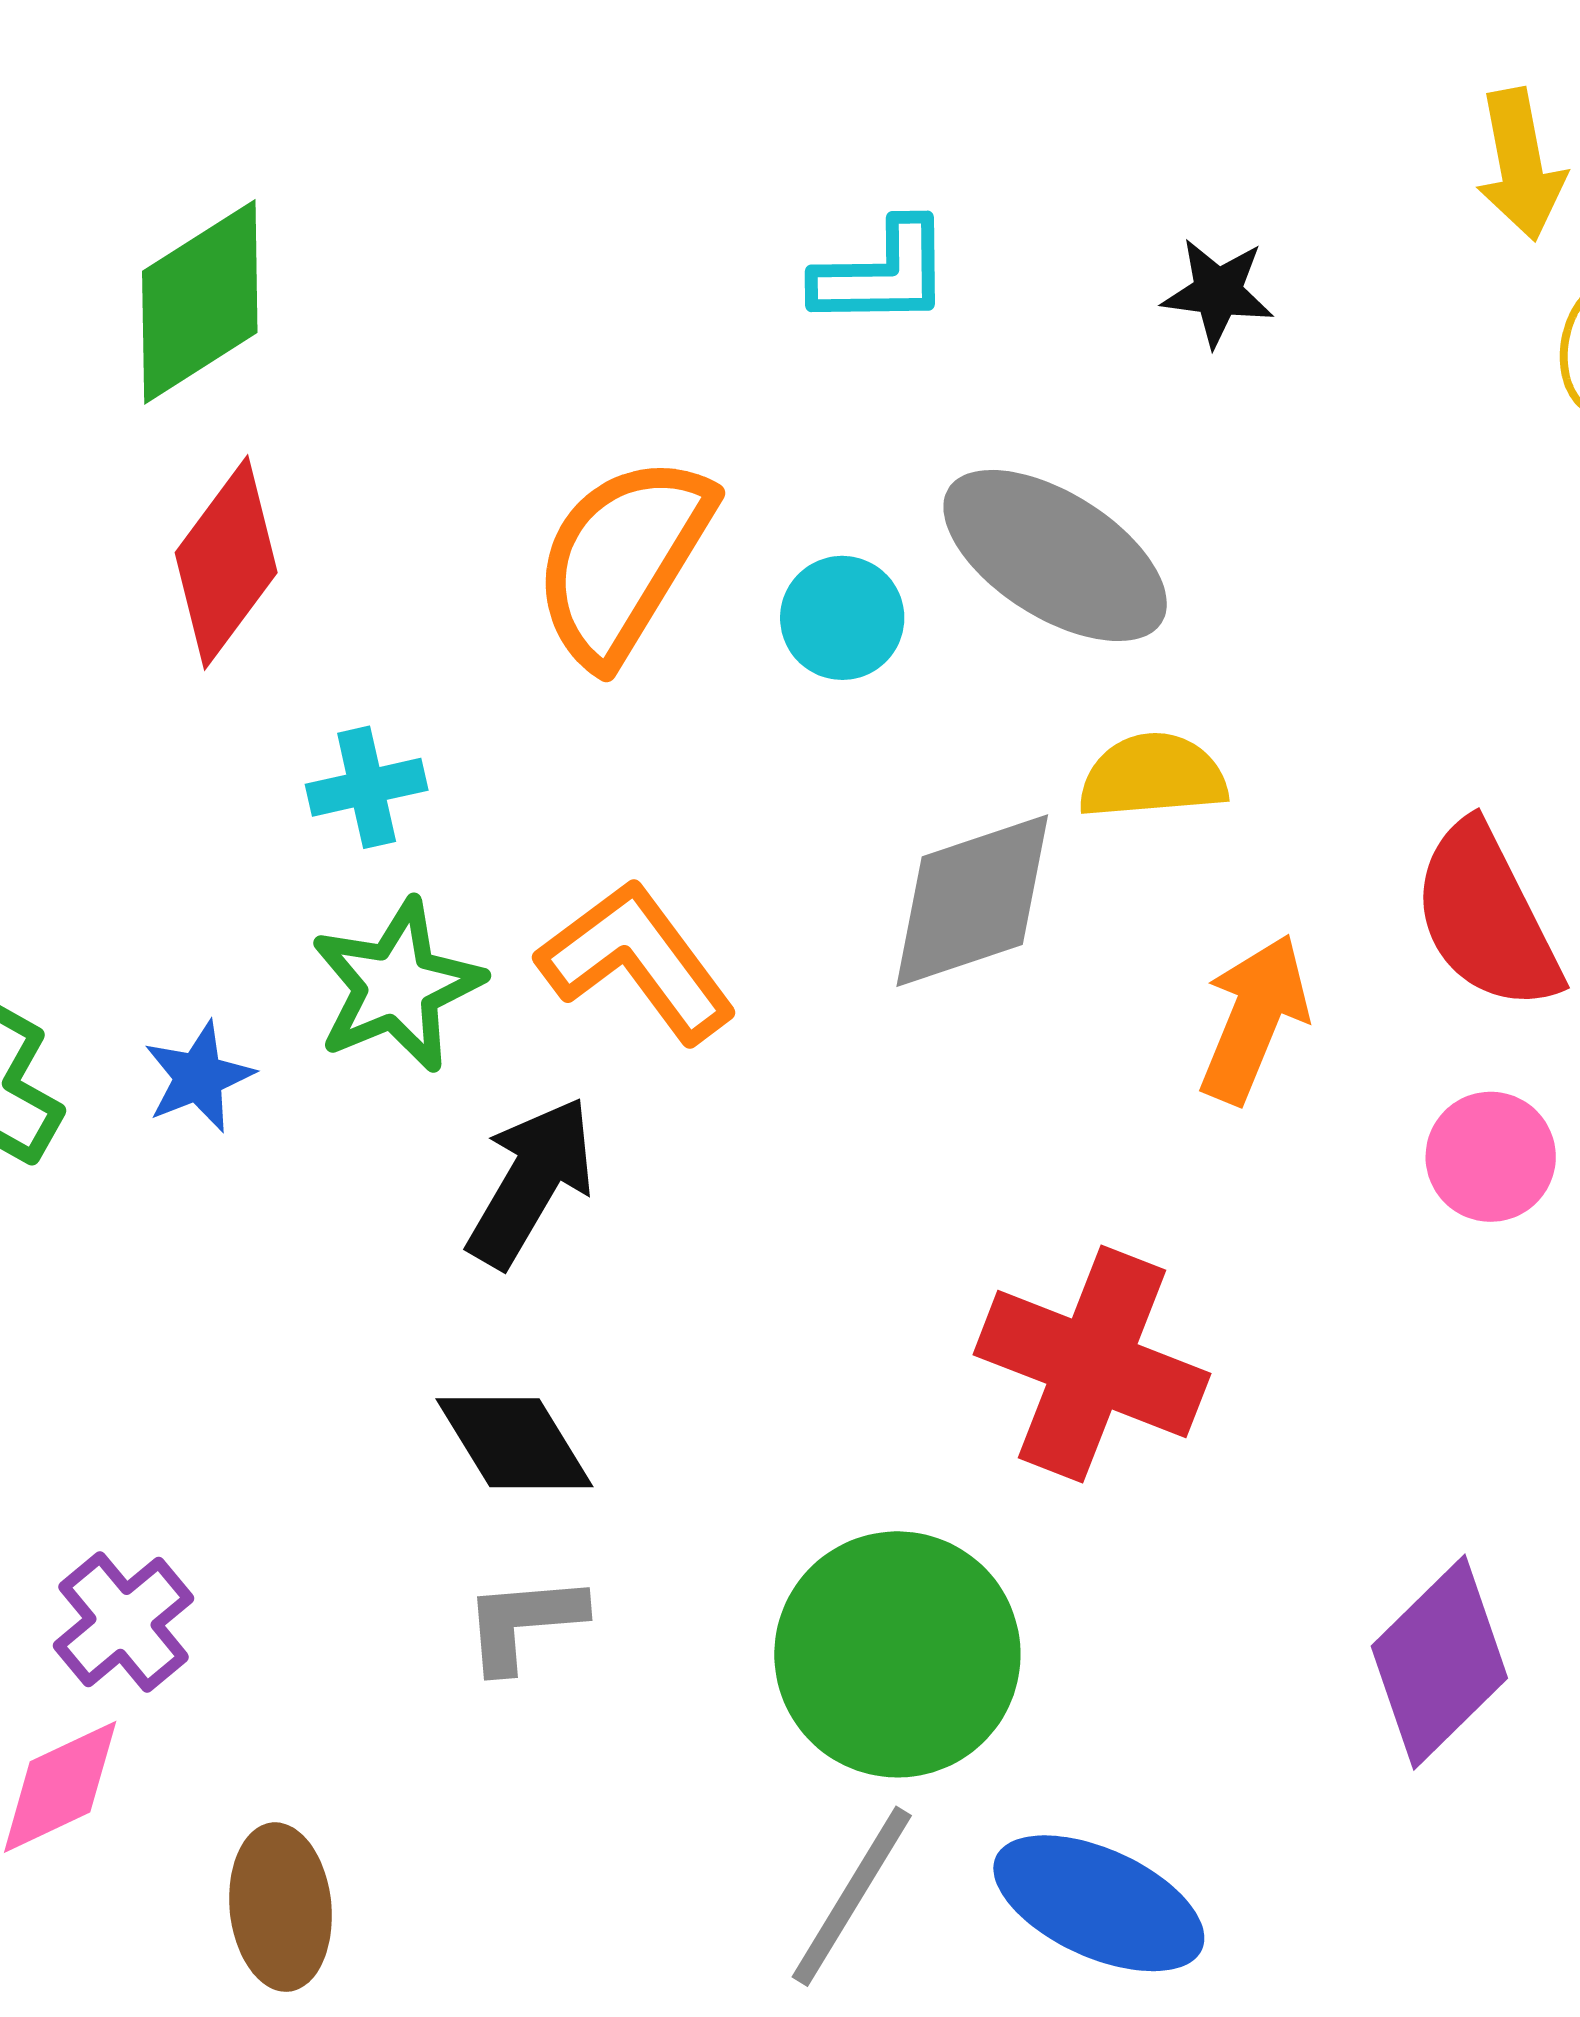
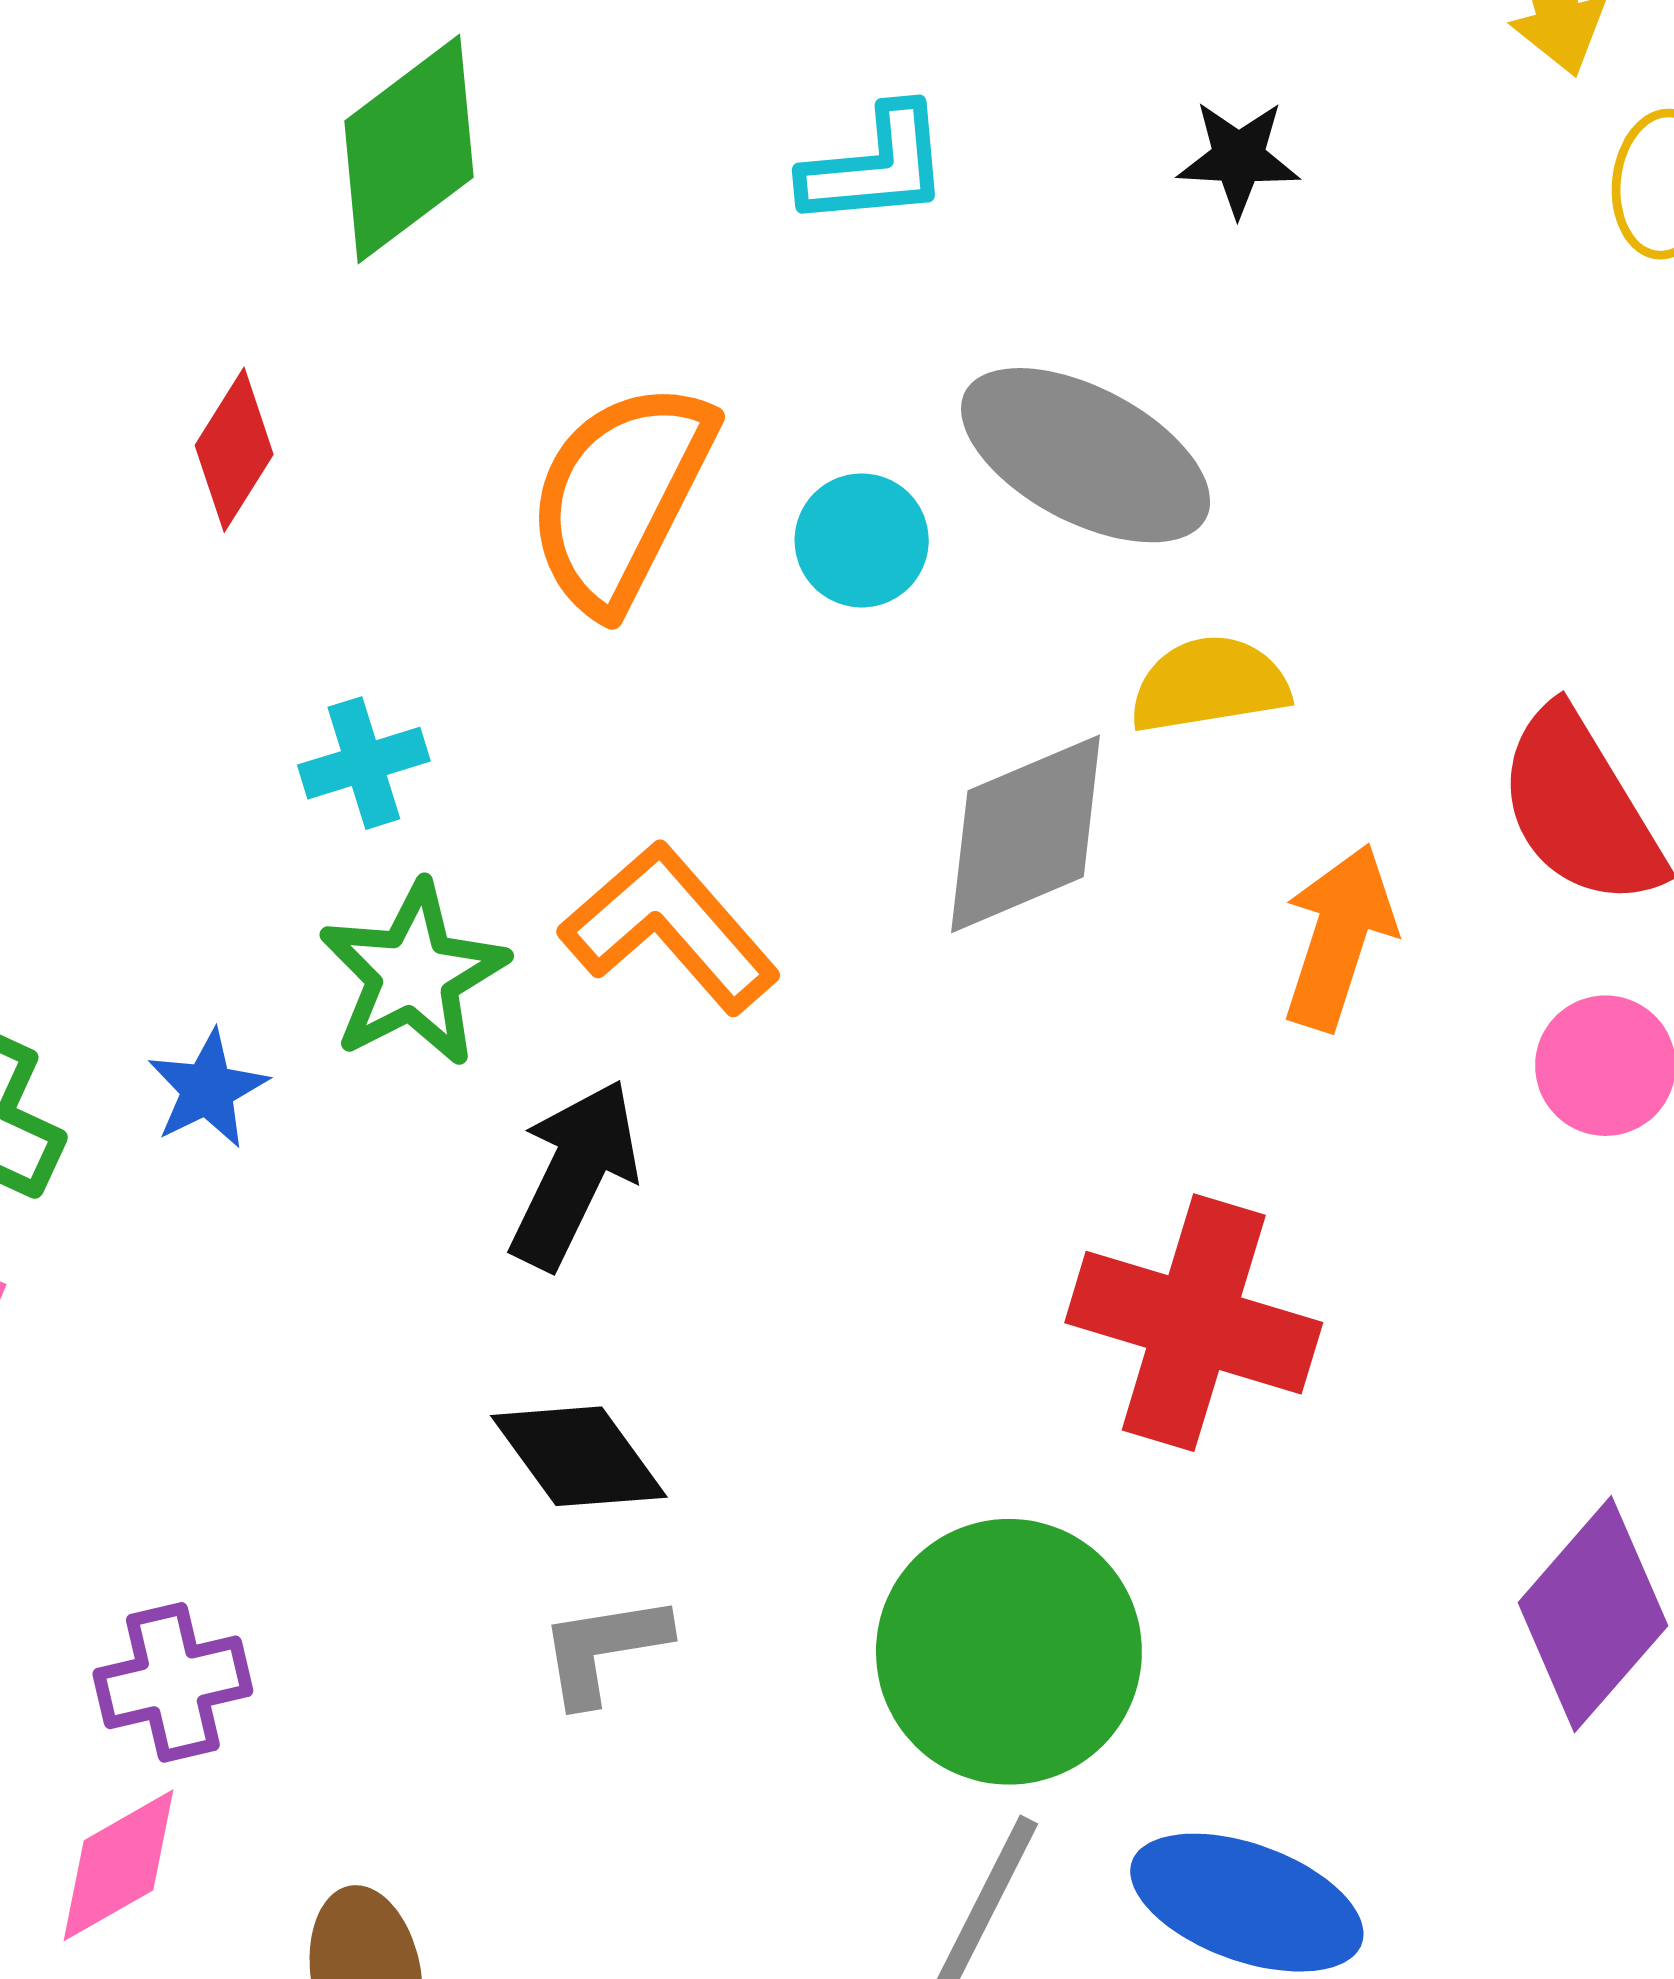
green diamond: (200, 302) -> (409, 149), moved
red diamond: (226, 563) -> (234, 450), moved, size x0.7
purple cross: (124, 1622) -> (173, 1682), turned 31

